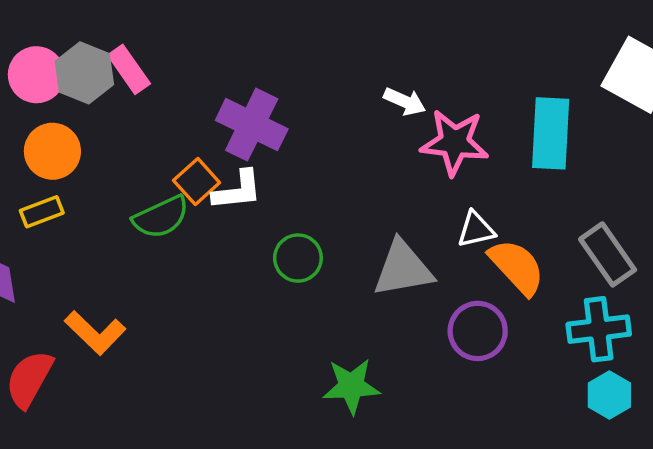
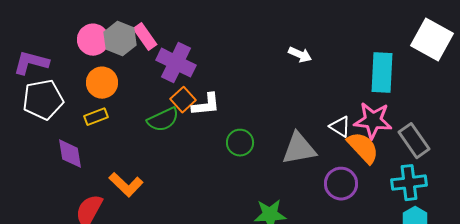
purple cross: (252, 125) -> (176, 63), moved
pink star: (455, 142) -> (373, 121), moved
white triangle: (476, 230) -> (340, 127), turned 45

